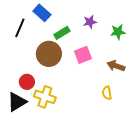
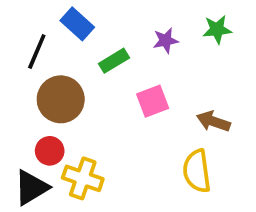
green star: (118, 32) -> (217, 29), moved
brown circle: (49, 54) -> (61, 99), moved
yellow semicircle: (107, 93) -> (197, 171), size x1.6

